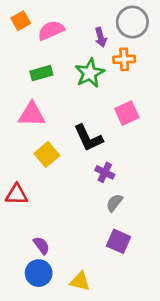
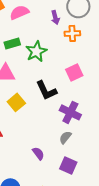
green star: (90, 73) -> (36, 51), moved
purple cross: (105, 172) -> (70, 112), moved, size x1.5
purple semicircle: (41, 245) -> (38, 153), moved

